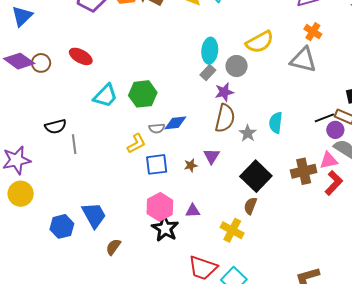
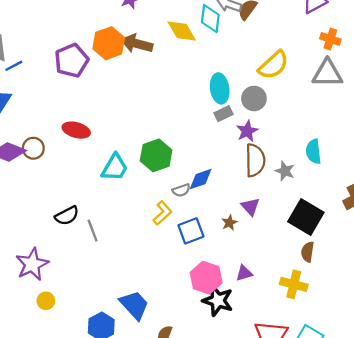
gray rectangle: (208, 73) -> (223, 114), turned 35
yellow circle: (21, 194) -> (46, 301), size x0.6

